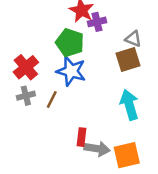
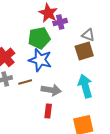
green pentagon: (70, 43) -> (39, 38), turned -30
brown line: (52, 100) -> (25, 82), turned 48
gray arrow: (97, 149) -> (51, 90), moved

